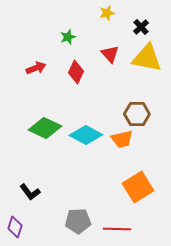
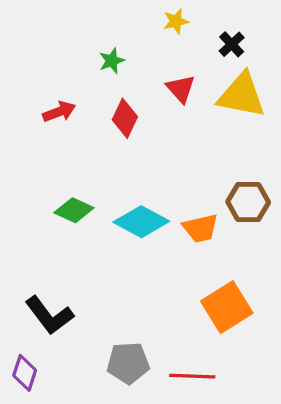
brown hexagon: (137, 114) -> (248, 202), moved
green diamond: (45, 128) -> (74, 210), size x0.7
black L-shape: (30, 192) -> (49, 315), size x1.4

